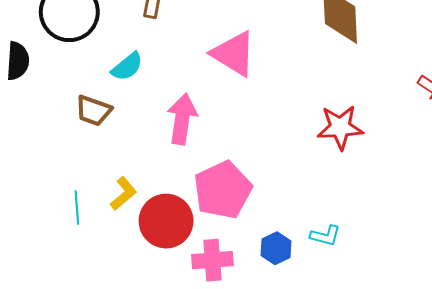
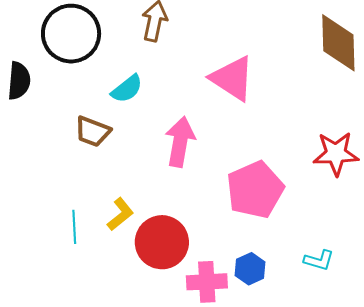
pink pentagon: (223, 190) -> (255, 190), moved
blue hexagon: (276, 248) -> (250, 269), moved

